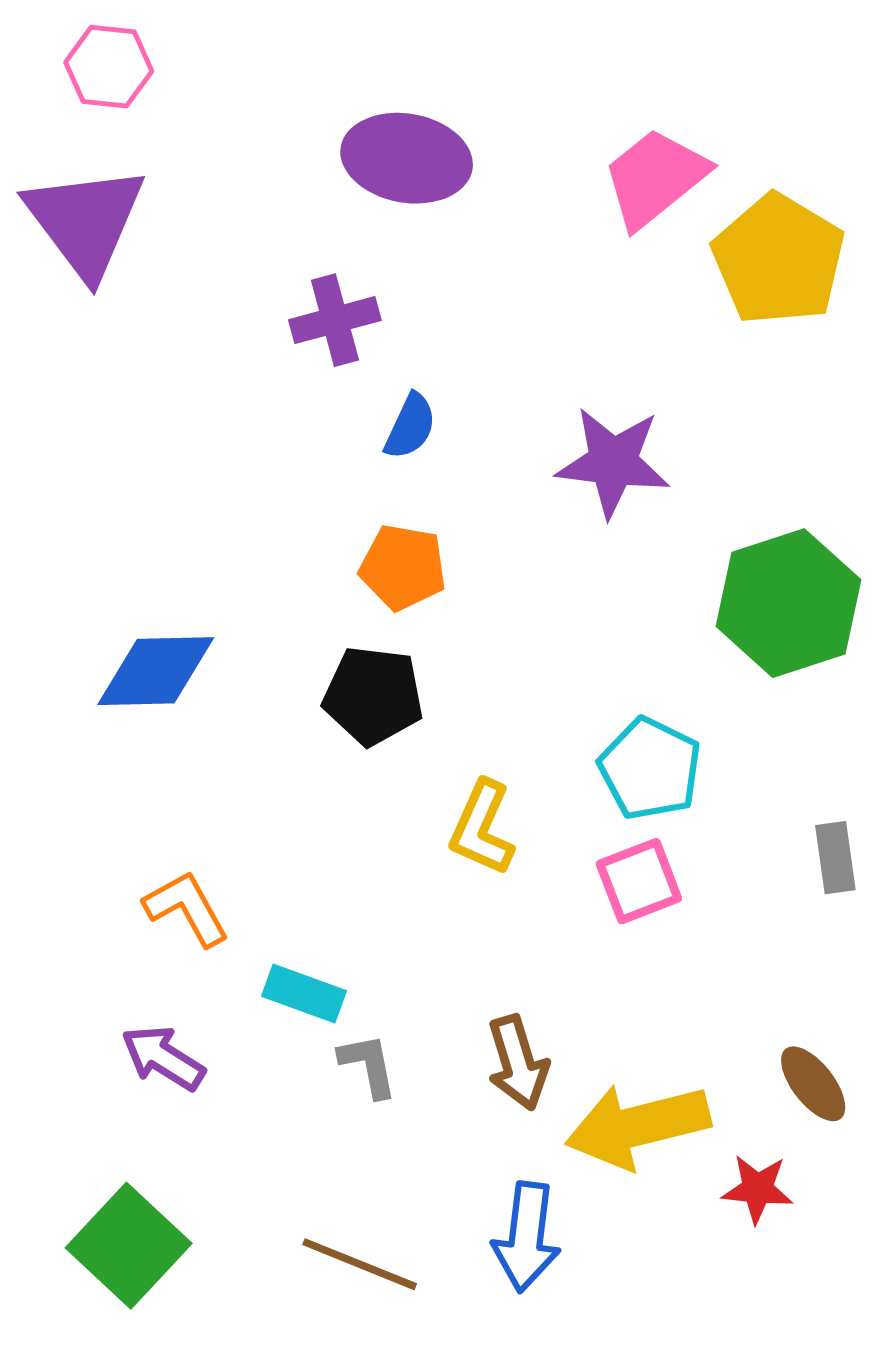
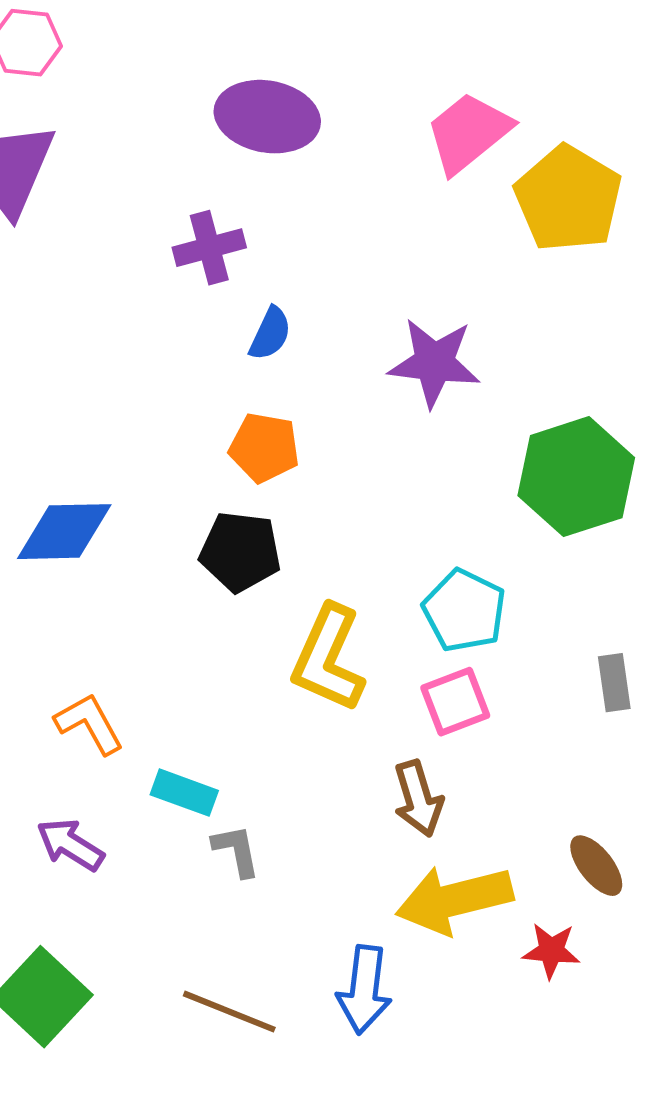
yellow L-shape: (482, 828) -> (328, 659), size x1.4
brown arrow: (518, 1063) -> (418, 799), moved

